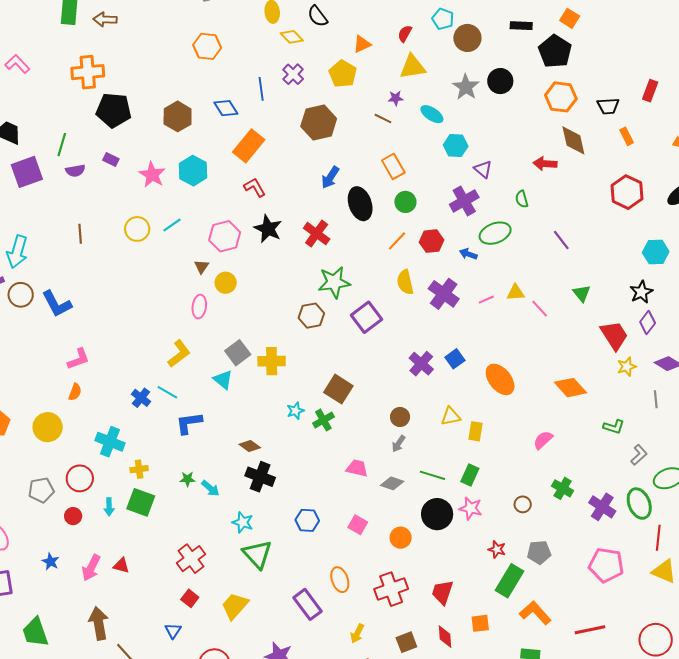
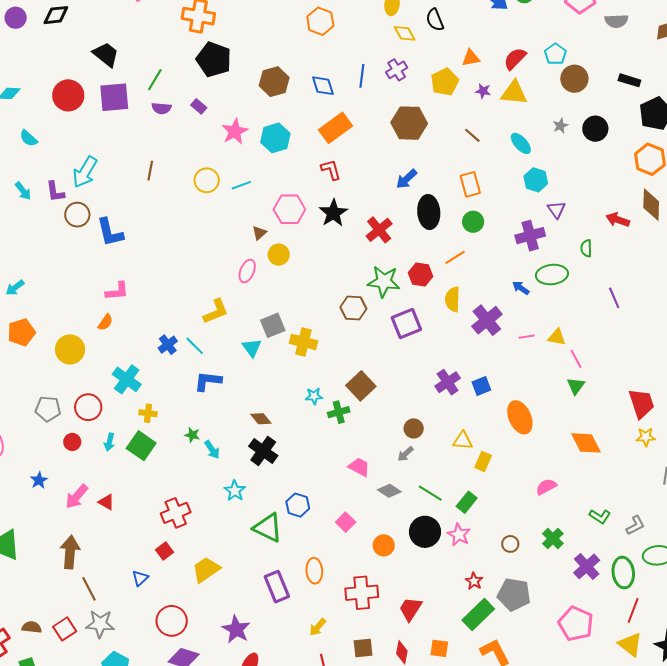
red semicircle: (405, 34) -> (515, 59), size x1.4
gray star: (466, 87) -> (560, 126), size x0.6
purple star: (396, 98) -> (483, 91), moved
red hexagon: (432, 241) -> (420, 275), moved
green triangle: (582, 293) -> (576, 386), moved
green L-shape: (614, 427) -> (600, 516), moved
gray pentagon: (539, 552) -> (514, 594), size x1.4
green triangle: (257, 554) -> (268, 528), moved, turned -36

